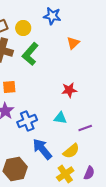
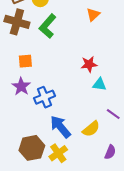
cyan triangle: (60, 118) -> (100, 84), moved
purple line: (85, 128) -> (113, 114), moved, turned 56
yellow cross: (65, 174) -> (58, 153), moved

